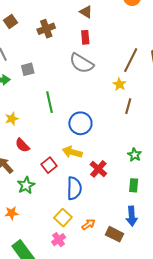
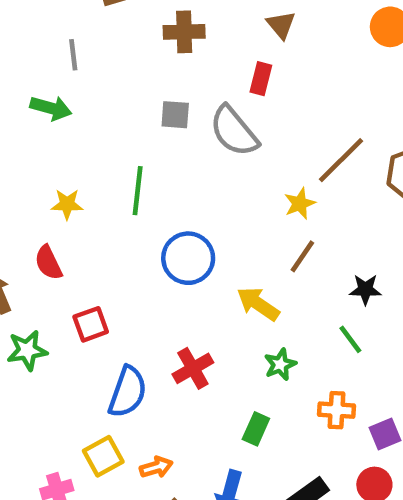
gray square: (28, 69) -> (175, 115), moved
yellow star: (12, 119) -> (67, 204), moved
yellow arrow: (72, 152) -> (258, 304), moved
yellow square: (63, 218) -> (103, 456), moved
orange arrow: (88, 224) -> (156, 467), moved

